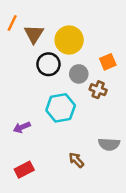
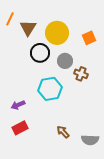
orange square: (108, 62) -> (89, 38), moved
gray semicircle: (109, 144) -> (90, 140), moved
red rectangle: (24, 170) -> (20, 128), moved

